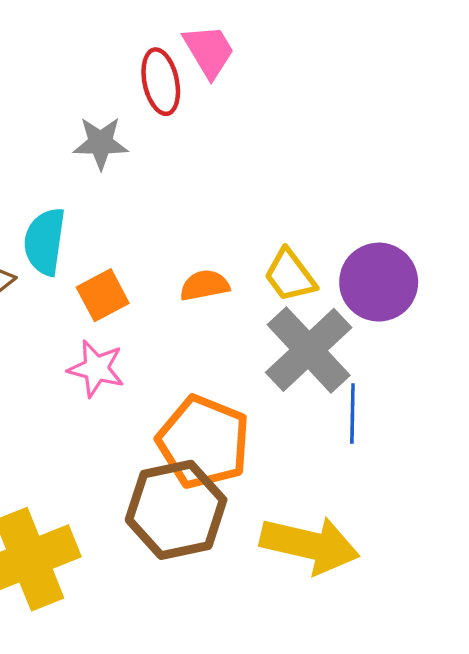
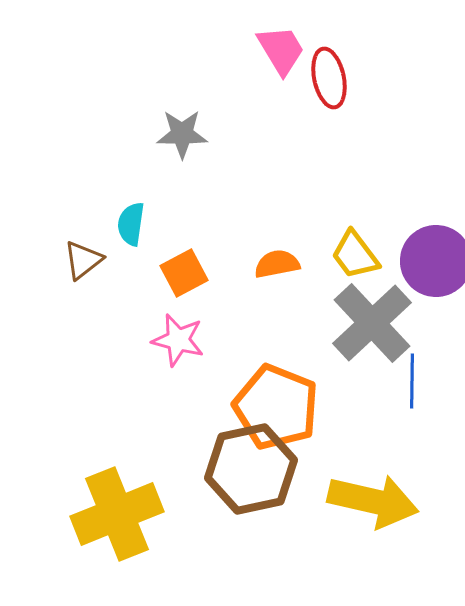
red ellipse: (161, 82) -> (329, 78), moved
cyan semicircle: (45, 242) -> (131, 224), size x0.7

